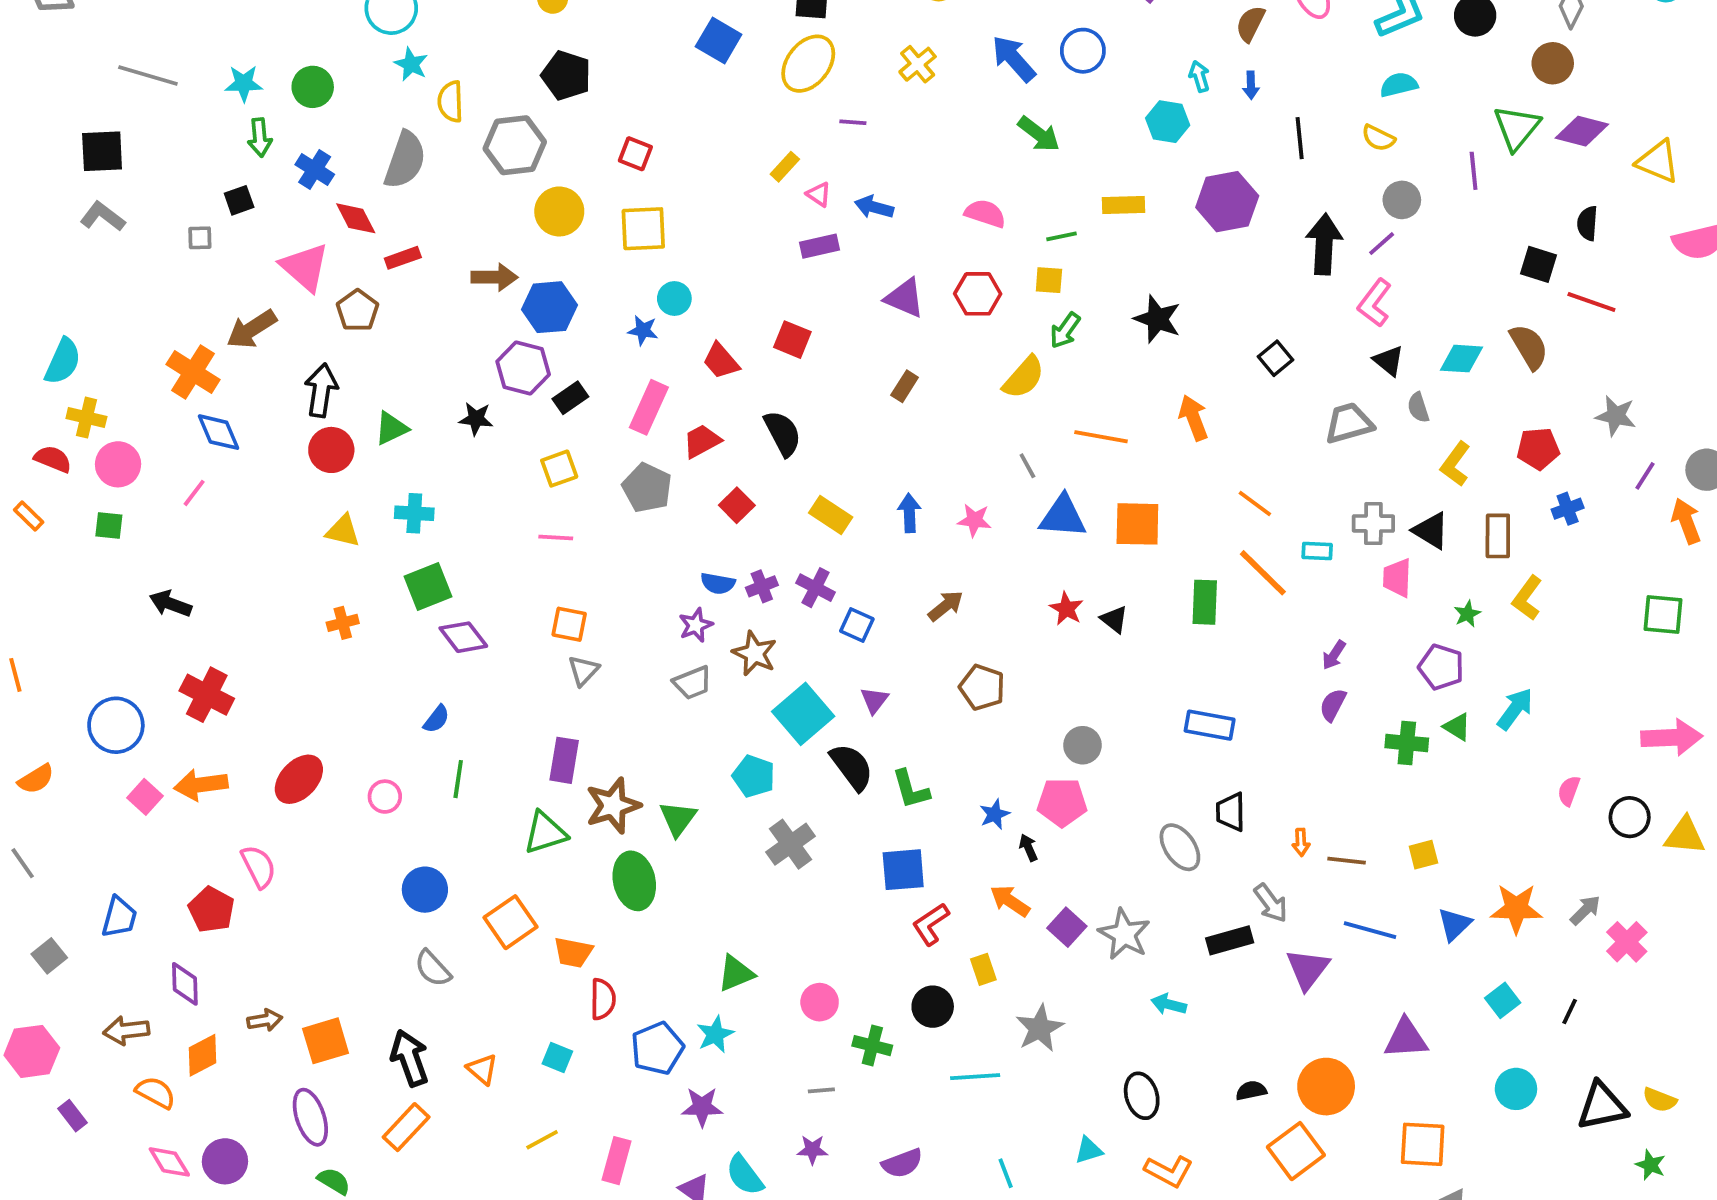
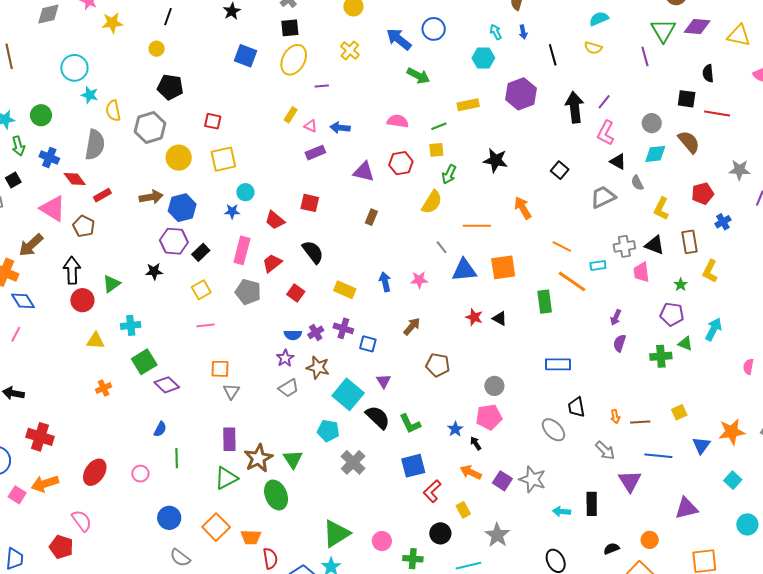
gray circle: (1402, 200) -> (652, 123), moved
black rectangle: (1230, 940) -> (592, 504), moved, turned -65
green triangle: (736, 973) -> (336, 534), size x1.4
orange circle: (1326, 1087) -> (650, 540), size x0.6

